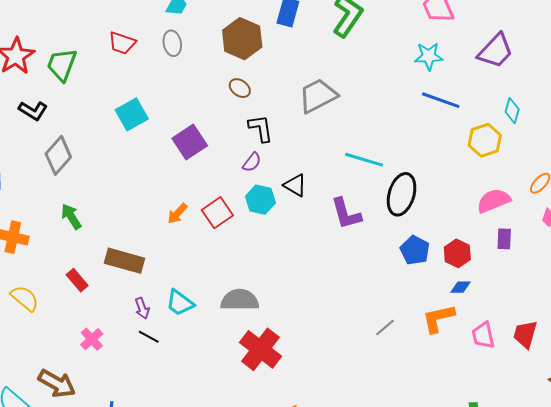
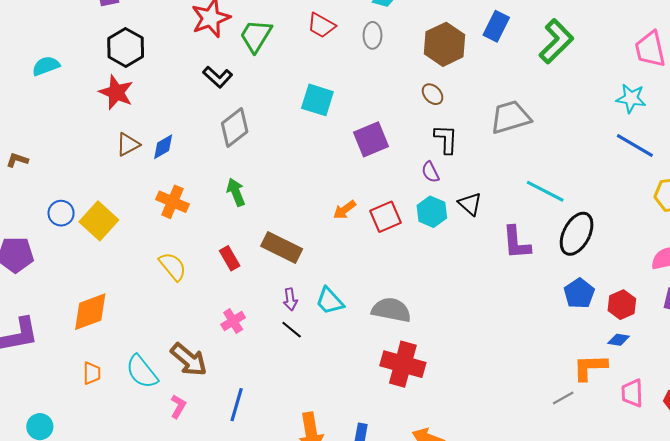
cyan square: (132, 114) -> (317, 100), turned 36
purple semicircle: (252, 162) -> (430, 172), turned 105
gray line: (385, 327) -> (563, 398), moved
red cross: (260, 349) -> (403, 364), turned -33

